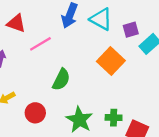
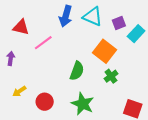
green semicircle: (61, 80) -> (77, 71), moved
green cross: (114, 118) -> (111, 76), moved, turned -32

